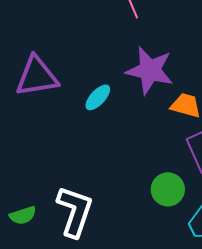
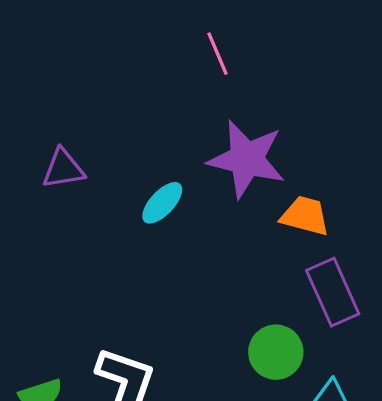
purple triangle: (37, 76) -> (63, 169), size x0.6

